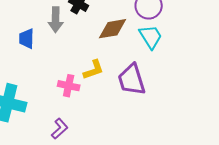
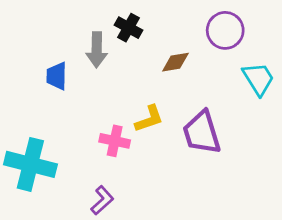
brown diamond: (113, 29) -> (175, 62), size x0.7
cyan trapezoid: (151, 37) -> (258, 79), moved

